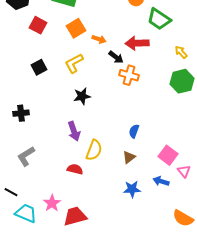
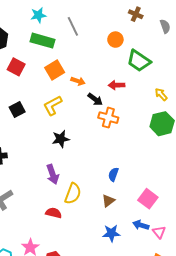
red arrow: (137, 43) -> (116, 85), size x0.7
pink triangle: (184, 171) -> (159, 232), moved

